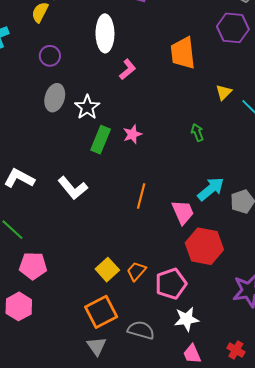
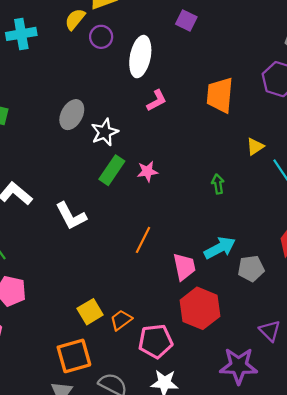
purple circle: (50, 56) -> (101, 37), moved

